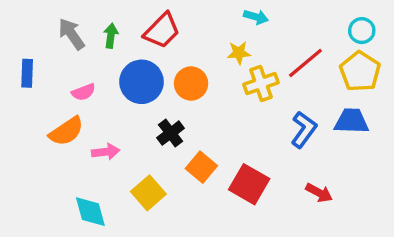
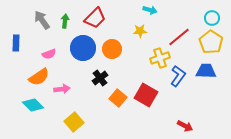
yellow cross: (261, 83) -> (160, 58), moved
red square: (249, 184) -> (146, 95), moved
yellow square: (148, 193) -> (74, 122), moved
red arrow: (319, 193) -> (185, 126), moved
cyan diamond: (90, 212) -> (33, 105), moved, turned -30

